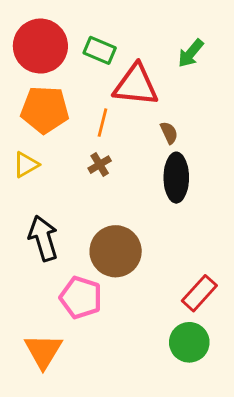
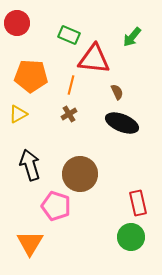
red circle: (40, 46) -> (17, 23), moved, size x0.7
black ellipse: (176, 178) -> (122, 123), turned -68
red rectangle: (199, 293) -> (138, 203), turned -55

